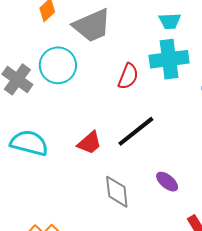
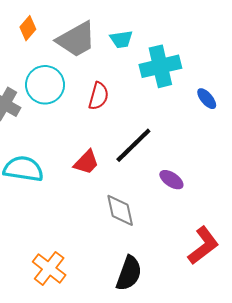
cyan trapezoid: (170, 21) -> (121, 39), moved
red semicircle: (128, 76) -> (99, 96), moved
purple ellipse: (167, 182) -> (171, 180), moved

